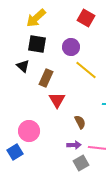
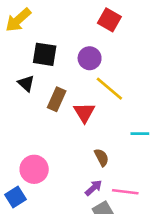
yellow arrow: (36, 18) -> (18, 20), moved
red triangle: (57, 100) -> (84, 112), moved
purple arrow: (74, 145) -> (94, 188), turned -40

